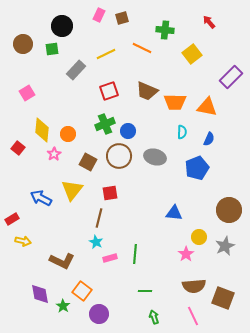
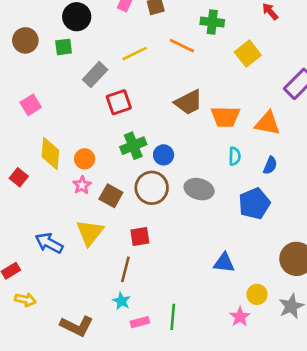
red square: (109, 91) -> (119, 102), moved
brown trapezoid: (147, 91) -> (189, 102), turned -50
pink star: (54, 154) -> (82, 185), moved

